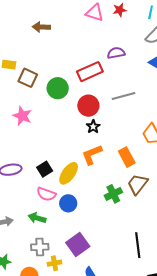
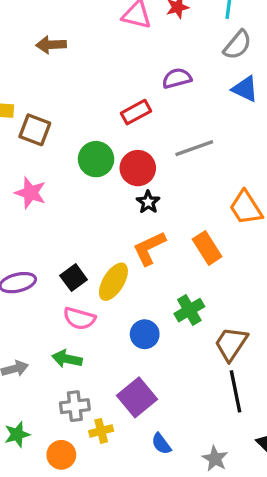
red rectangle: (90, 72) -> (136, 112), size x0.7
green circle: (58, 88) -> (96, 159), moved
brown trapezoid: (137, 184) -> (231, 344), moved
blue circle: (68, 203) -> (145, 334), moved

